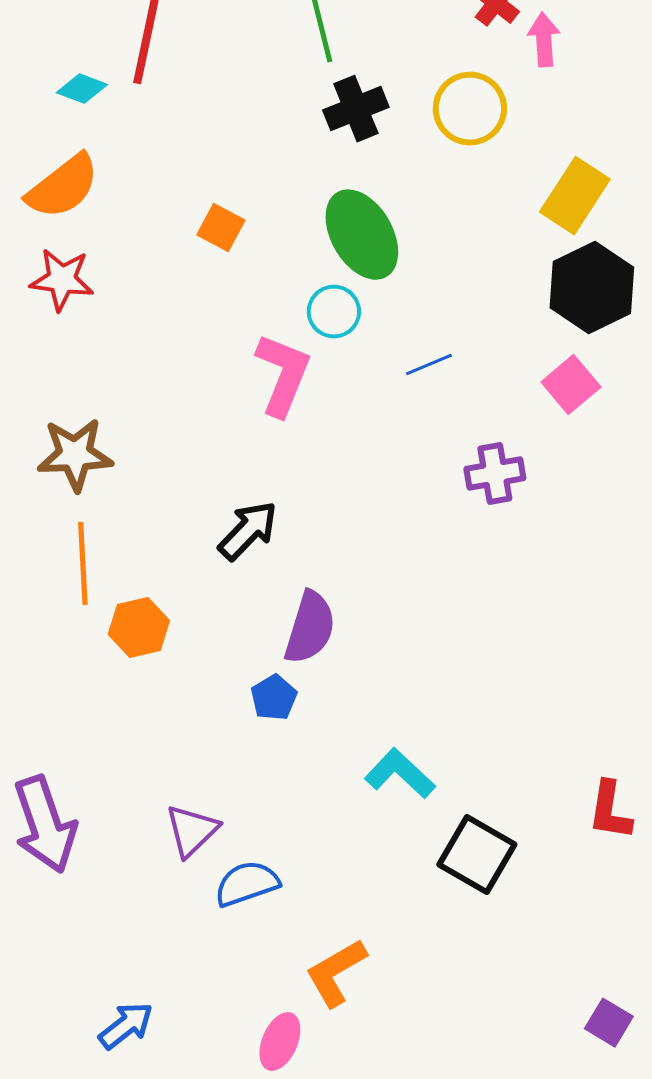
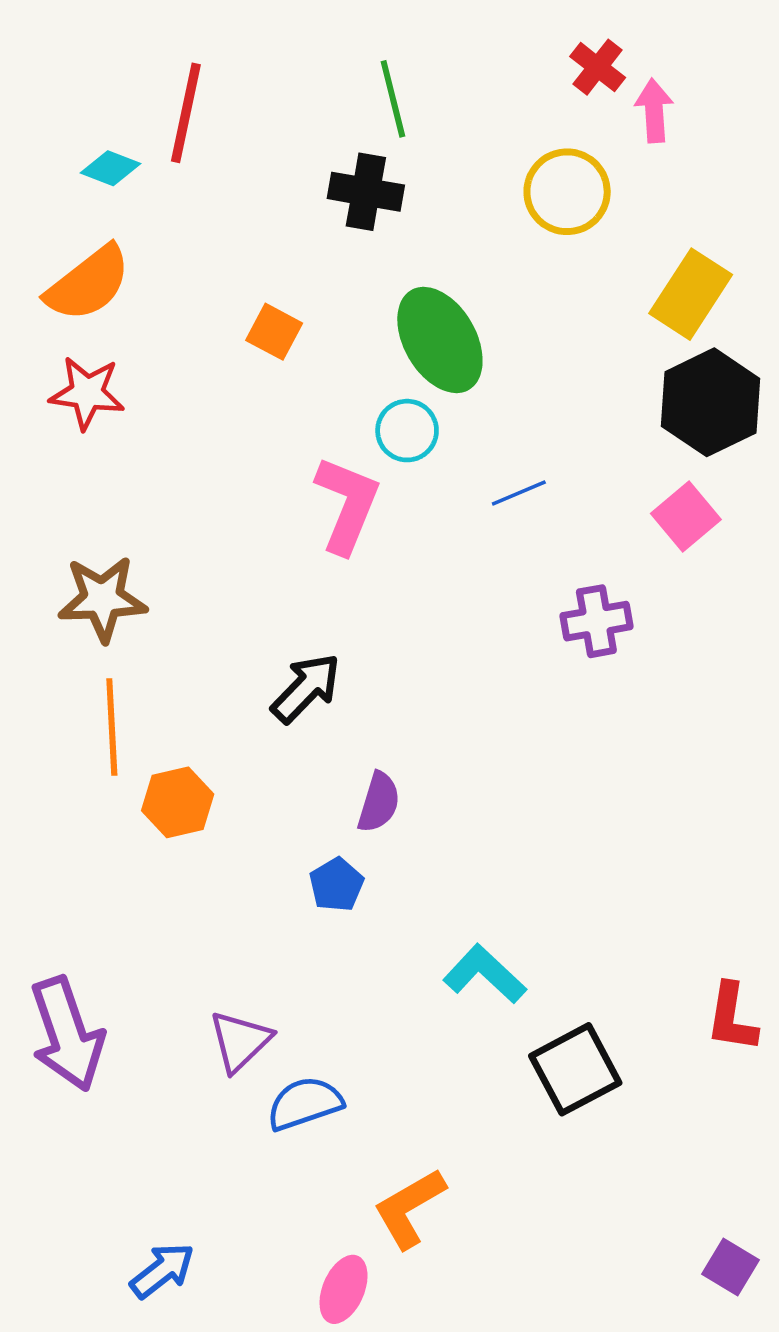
black cross: (356, 109) -> (366, 192), moved, turned 32
purple semicircle: (310, 628) -> (379, 802), size x0.7
black square: (477, 855) -> (575, 1069), turned 32

